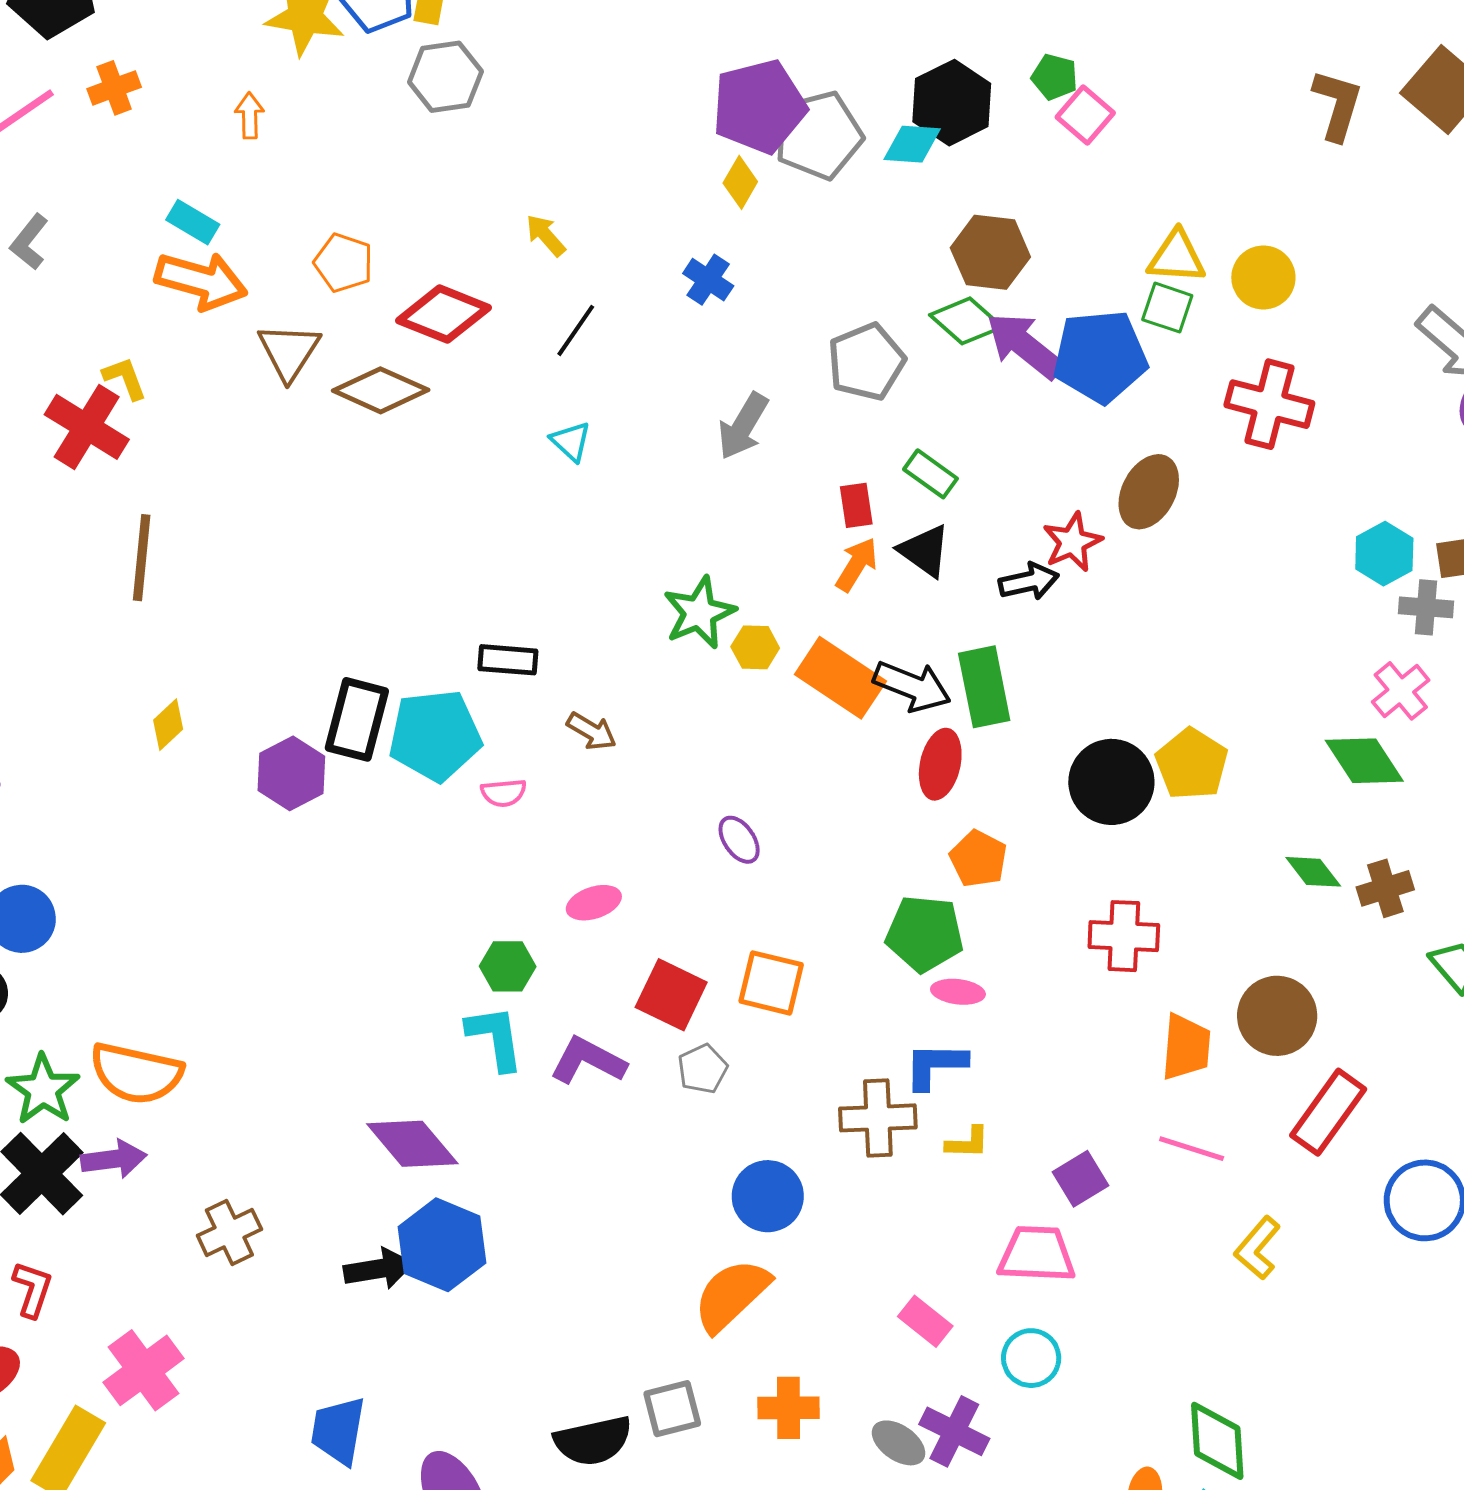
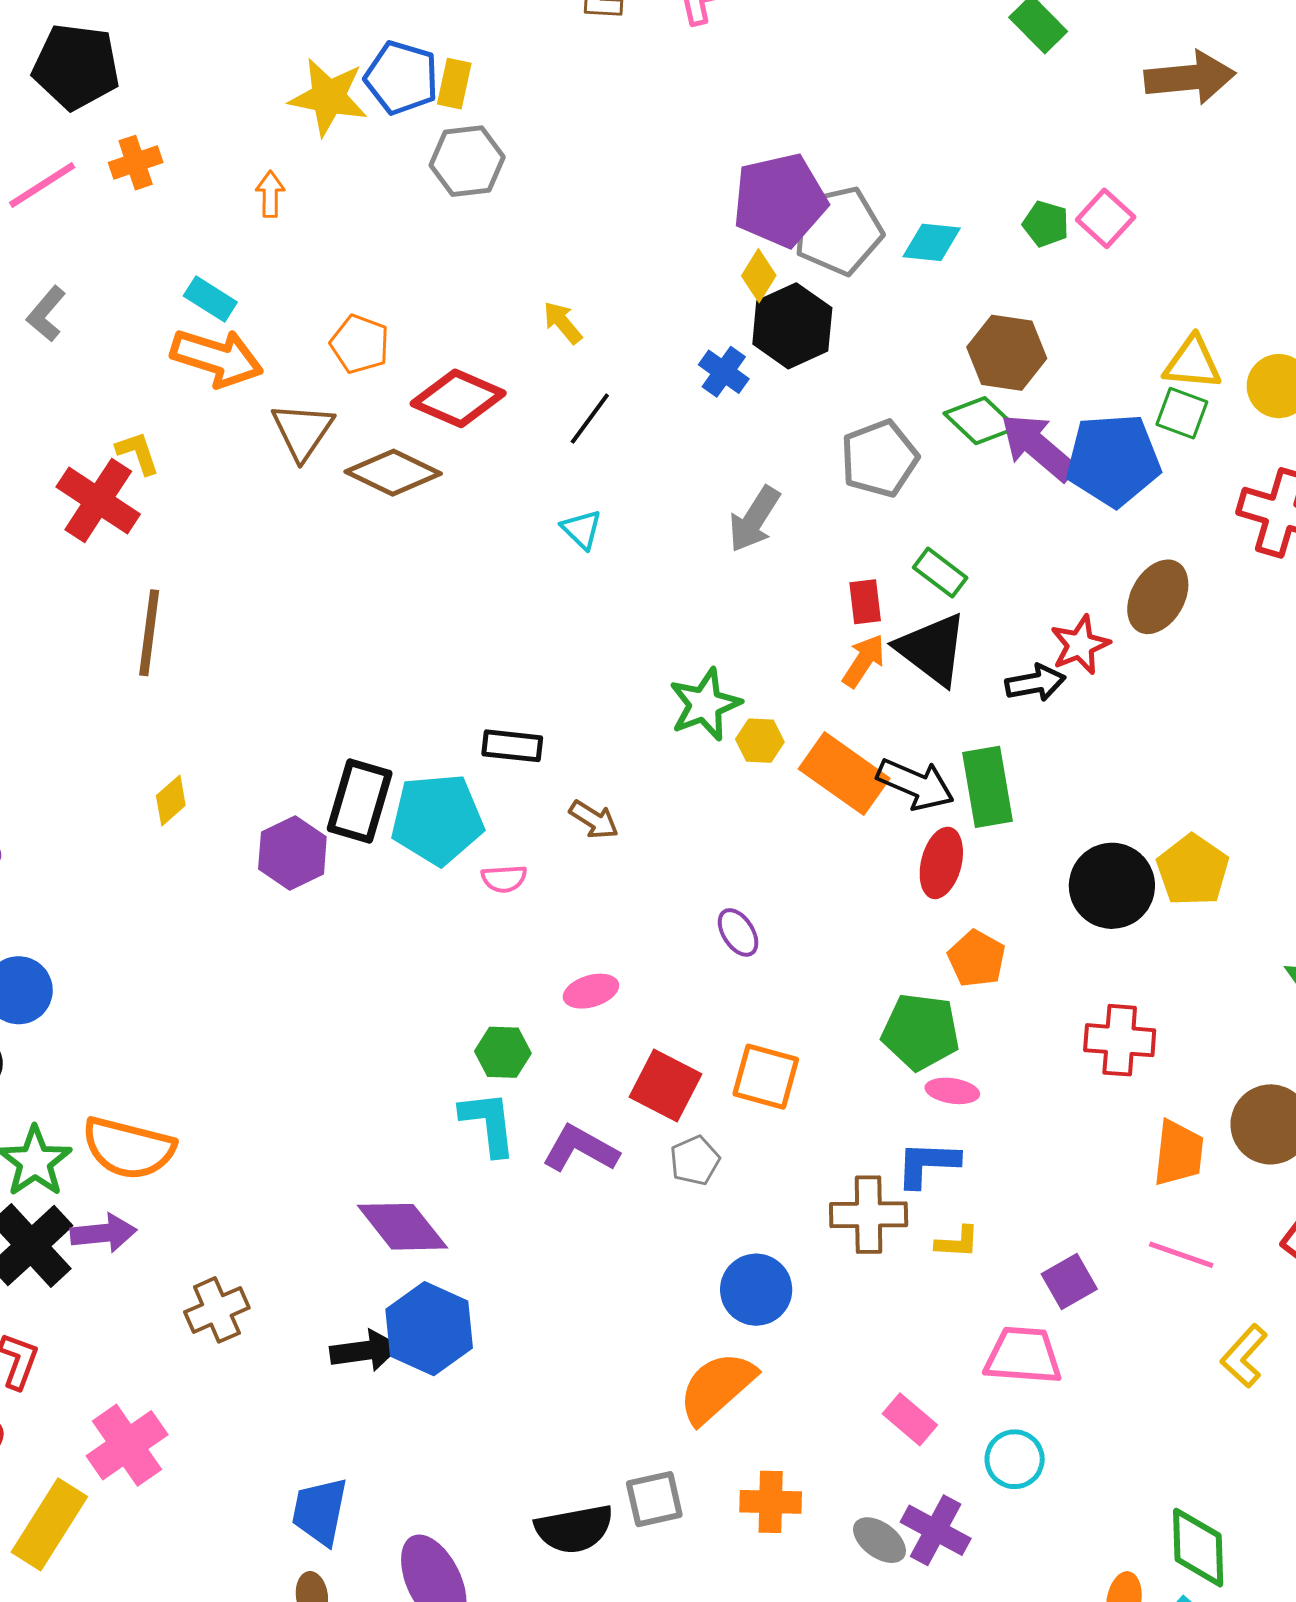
green pentagon: (1055, 77) -> (1046, 224), moved
black hexagon: (952, 103) -> (792, 326), moved
black triangle: (925, 551) -> (932, 649), size x1.4

